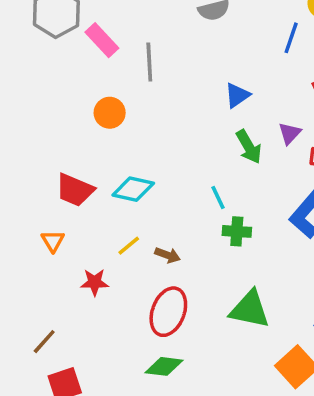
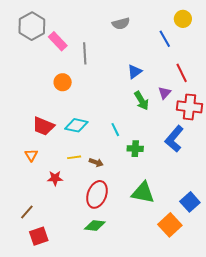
blue line: (291, 38) -> (165, 39), turned -48
cyan line: (218, 198) -> (115, 130), moved
yellow line: (129, 246) -> (74, 157), turned 32

